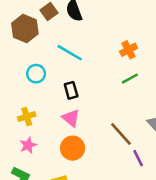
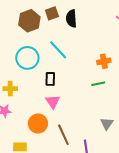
cyan circle: (36, 74) -> (27, 58), size x1.5
pink triangle: (71, 118) -> (53, 102), moved
brown line: (121, 134) -> (63, 135), moved

